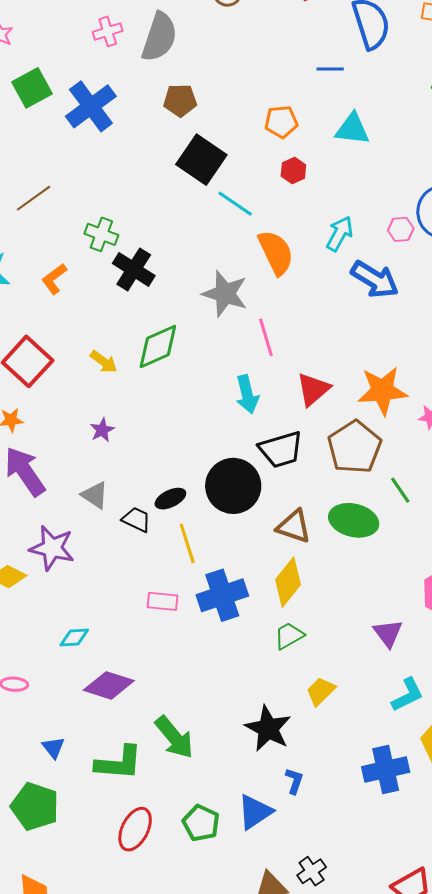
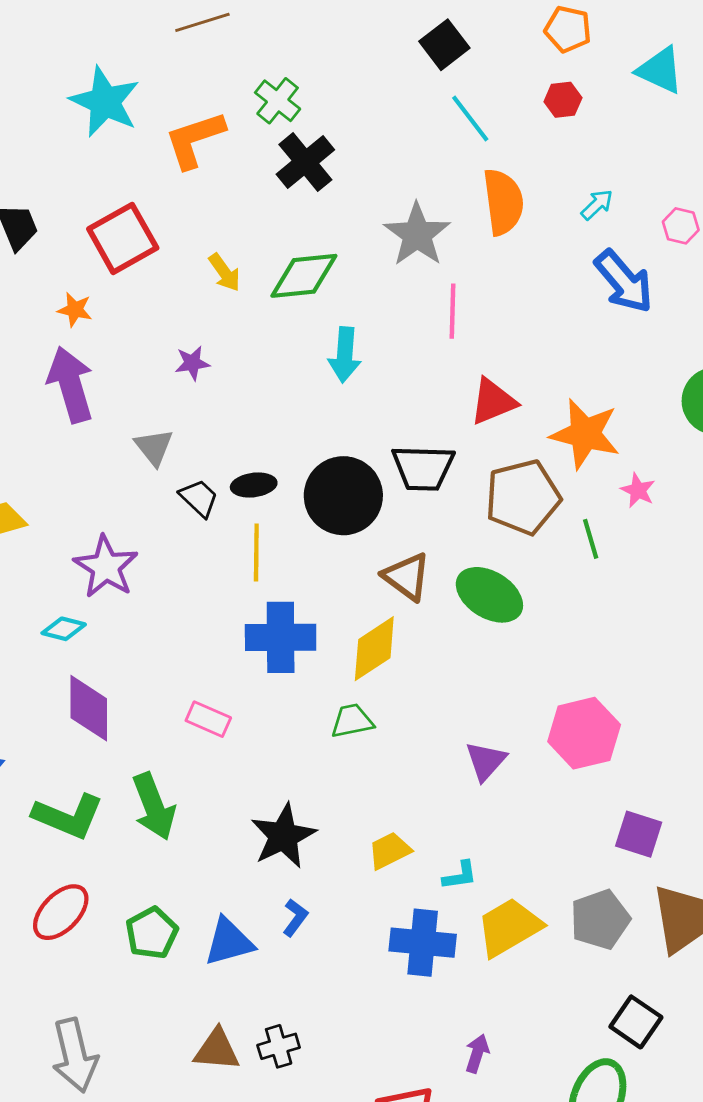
black square: (201, 160) -> (444, 45), size x0.7
cyan arrow: (340, 234) -> (597, 205), size x0.7
orange L-shape: (54, 279) -> (195, 140), size x1.5
cyan arrow: (247, 394) -> (345, 355), moved
green line: (400, 490) -> (591, 539), moved
purple star: (52, 548) -> (106, 567), moved
pink rectangle: (162, 601) -> (208, 719), moved
purple diamond: (109, 685) -> (89, 708), turned 54
yellow trapezoid: (321, 691) -> (389, 851), moved
cyan L-shape: (407, 695) -> (460, 876), moved, size x0.7

